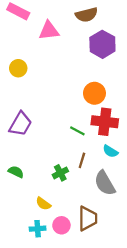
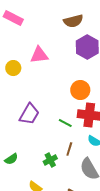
pink triangle: (49, 31) -> (39, 55), moved
purple trapezoid: (20, 124) -> (29, 114), moved
green semicircle: (16, 172) -> (11, 159), turned 120

